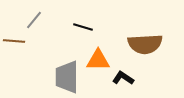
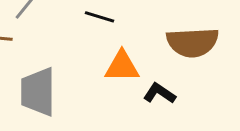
gray trapezoid: (67, 77) -> (38, 92), moved

